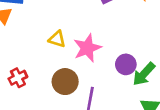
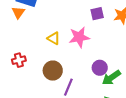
pink star: (87, 48) -> (79, 37), moved

